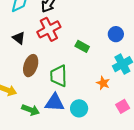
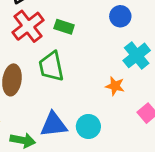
green rectangle: (82, 46) -> (64, 27), moved
green trapezoid: (59, 76) -> (51, 66), moved

